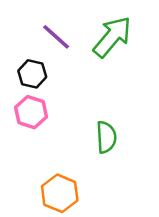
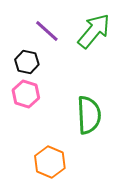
green semicircle: (106, 137) -> (89, 115), size x1.4

